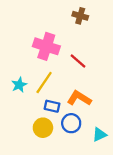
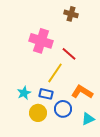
yellow line: (44, 83) -> (55, 73), moved
cyan star: (19, 85) -> (24, 93), moved
orange L-shape: (79, 98) -> (82, 92), moved

